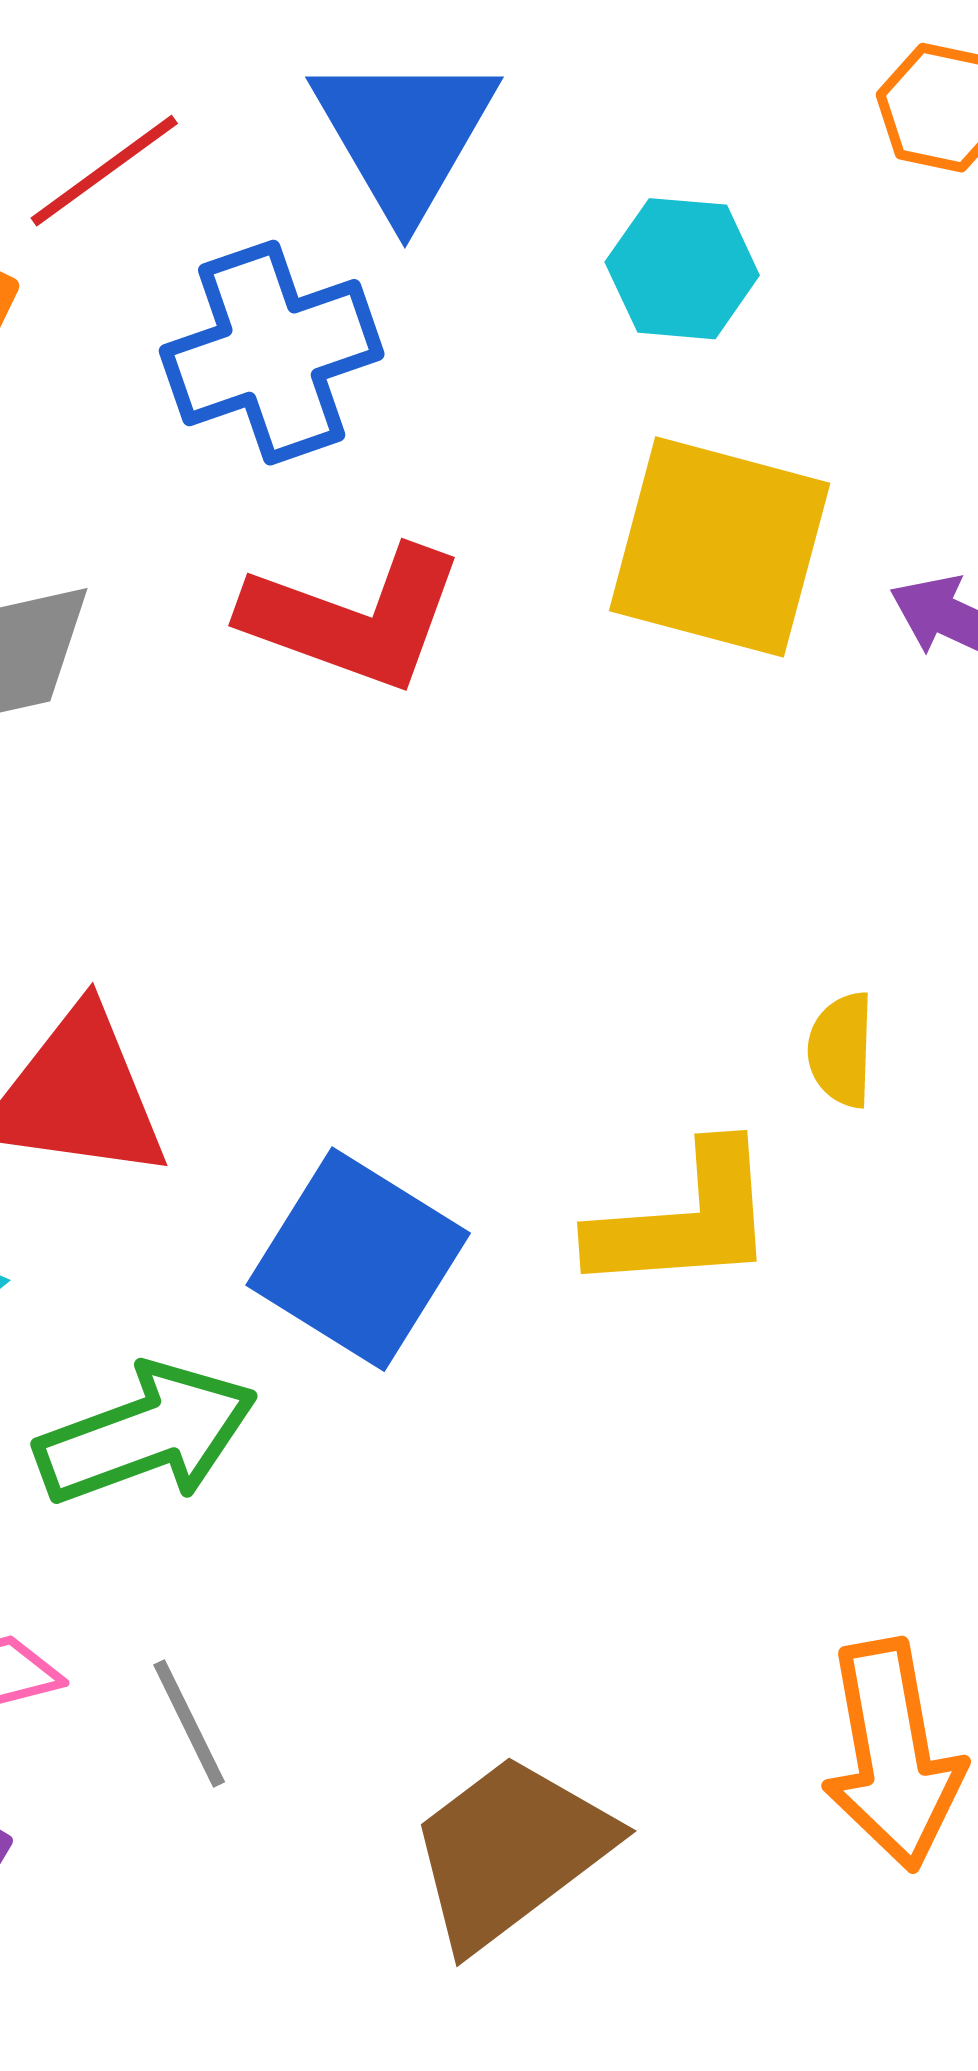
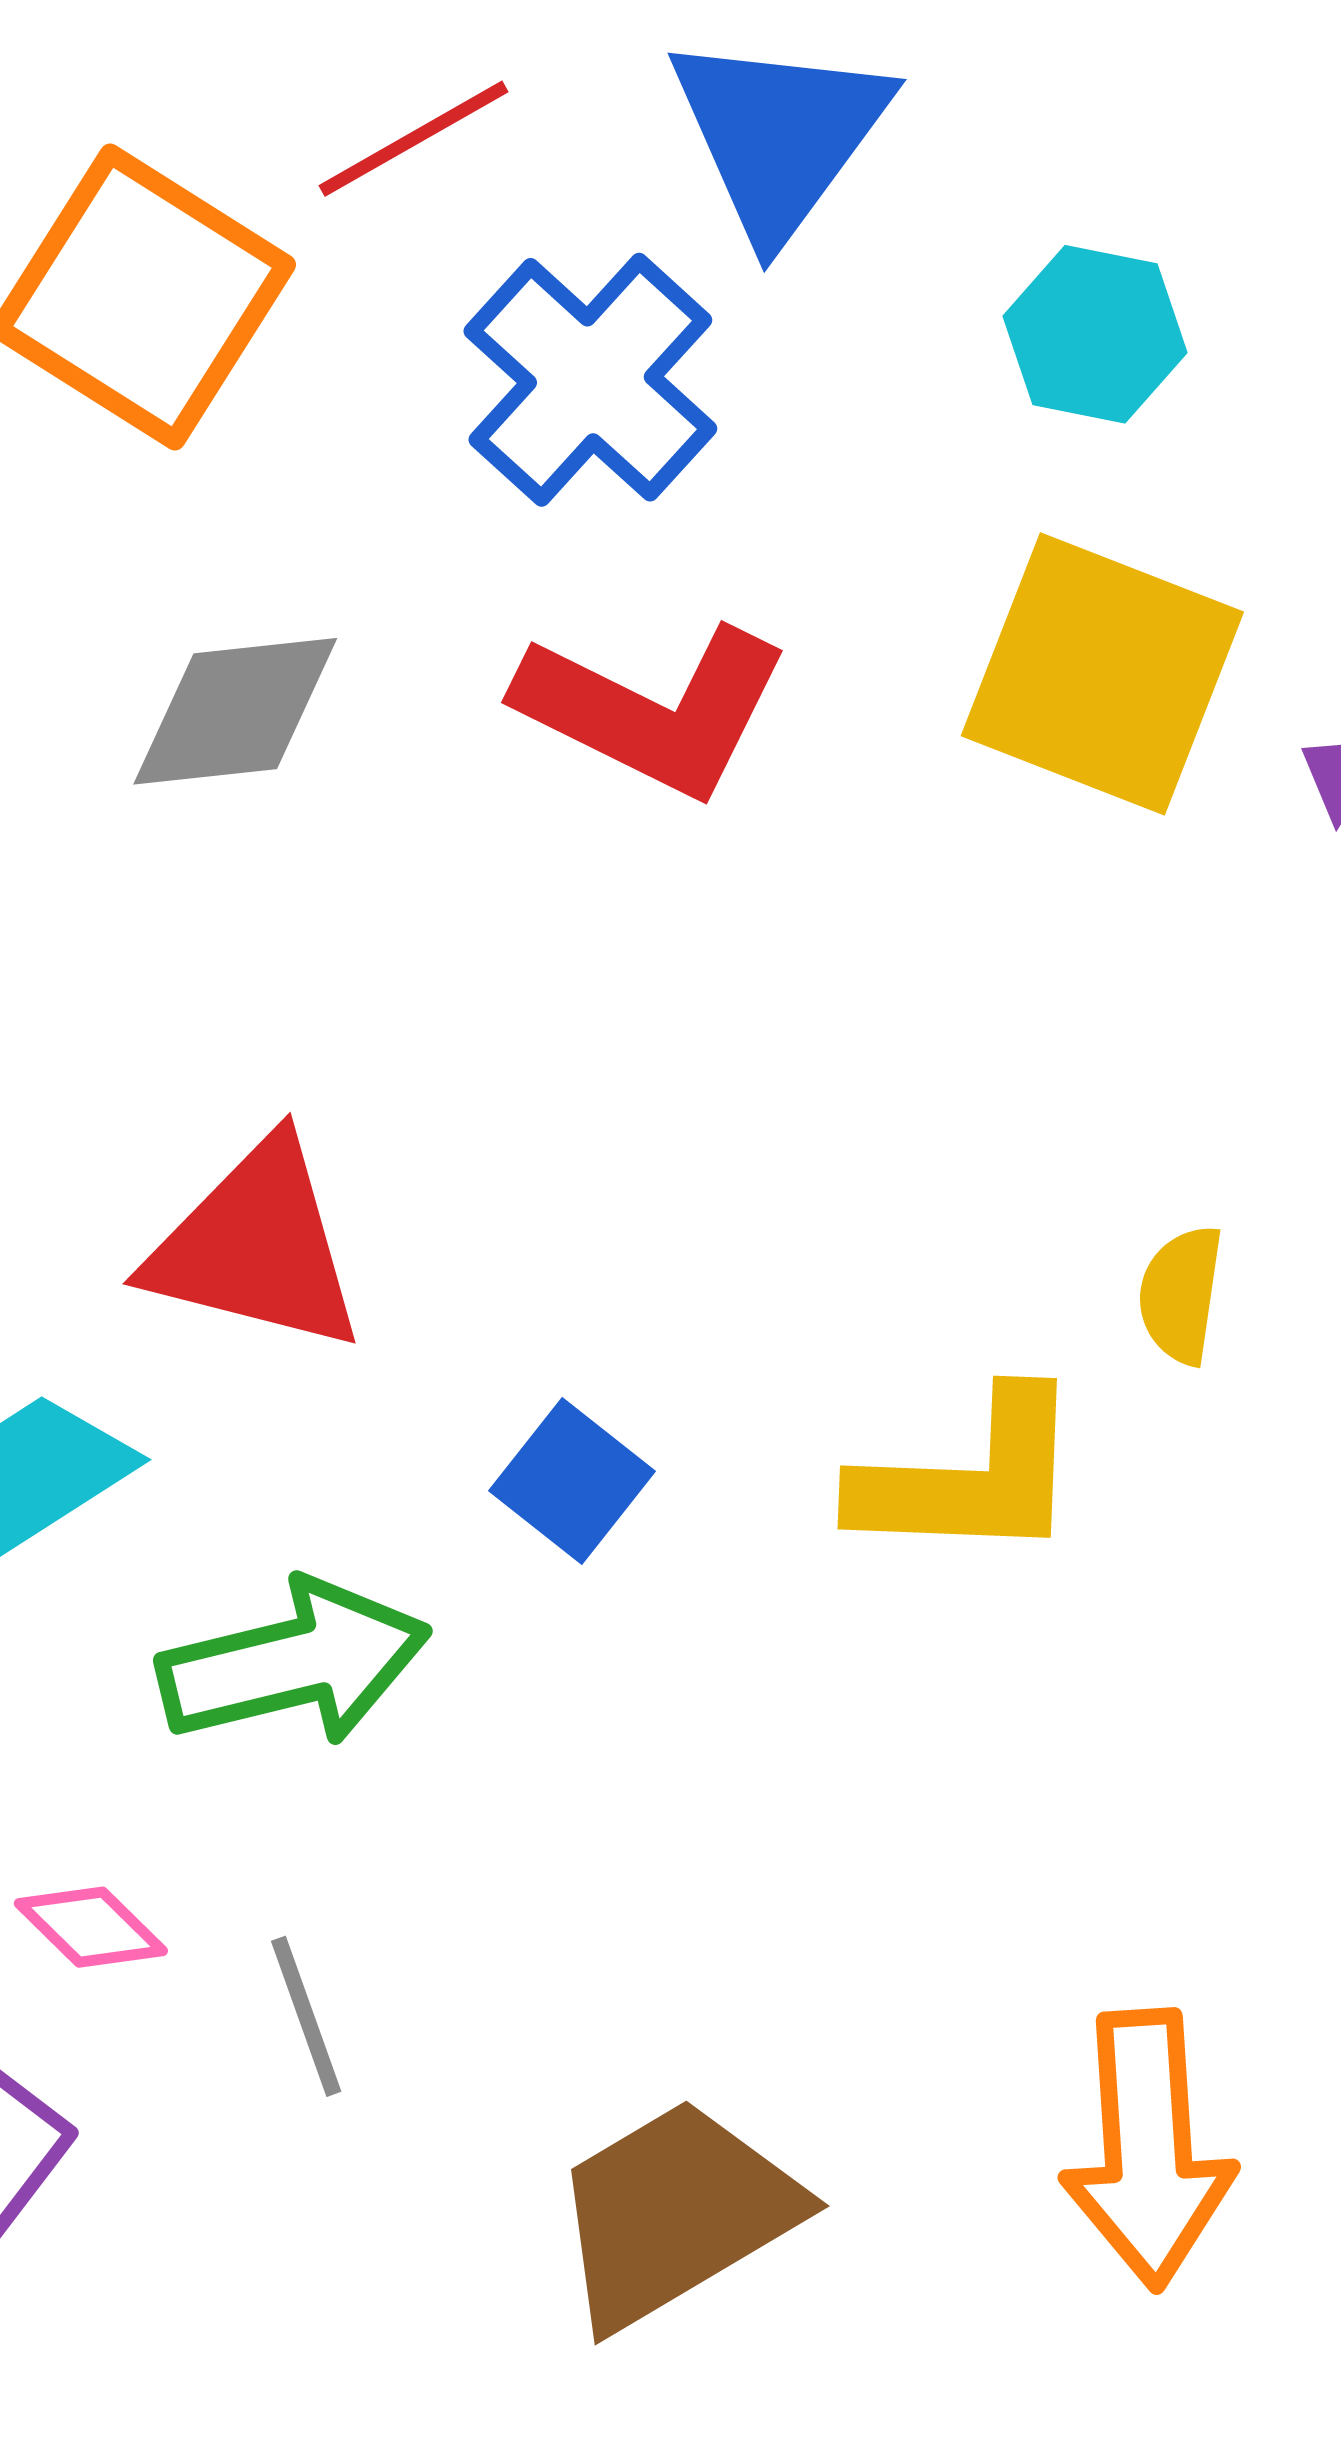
blue cross: (272, 353) -> (590, 380), turned -35
blue square: (358, 1259) -> (572, 1481), size x0.6

